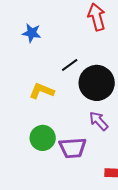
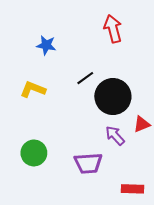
yellow L-shape: (42, 91) -> (33, 89), moved
green circle: (43, 138) -> (34, 153), moved

